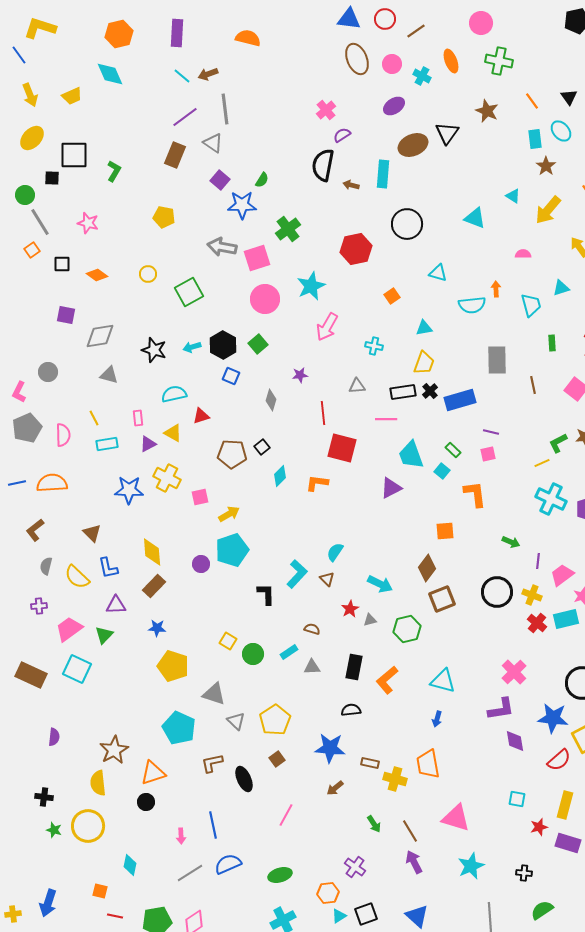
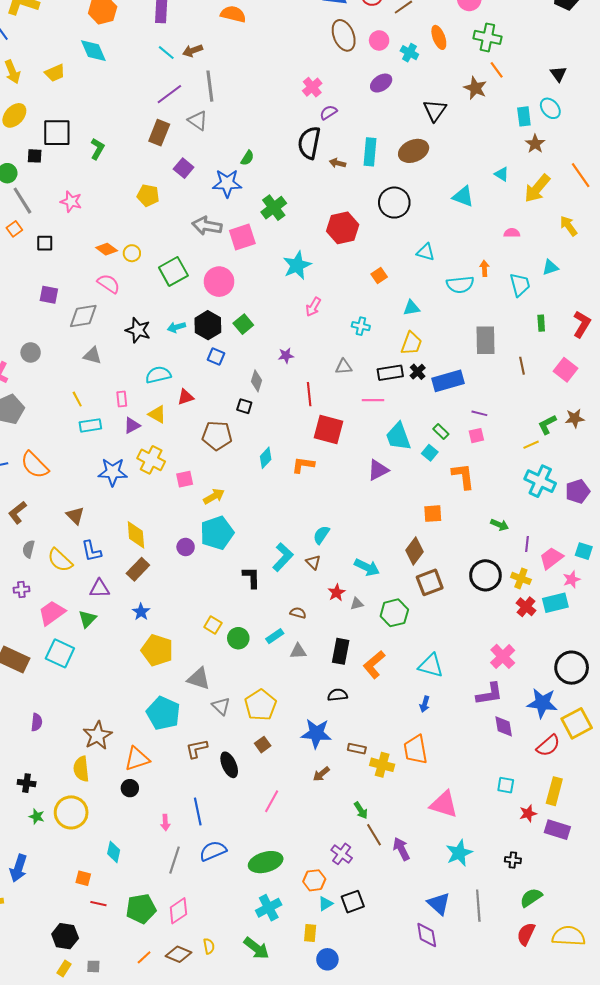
orange line: (532, 101) -> (497, 70), moved
brown ellipse: (413, 145) -> (414, 151), moved
purple square: (220, 180) -> (184, 168), moved
orange diamond: (97, 275) -> (107, 249), moved
pink circle: (265, 299) -> (219, 282), moved
pink arrow: (327, 327) -> (313, 307), size x0.7
pink semicircle: (63, 435) -> (109, 284), moved, turned -55
black square: (262, 447) -> (244, 406), moved, turned -35
orange semicircle: (52, 483) -> (35, 465), turned -132
blue star: (157, 628) -> (141, 612), turned 30
brown line: (410, 831) -> (374, 835), moved
gray line: (190, 873) -> (174, 860), turned -40
green ellipse: (280, 875) -> (266, 862), size x1.4
blue arrow: (48, 903) -> (18, 868), moved
blue triangle: (417, 916) -> (439, 904), moved

